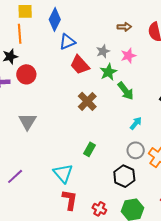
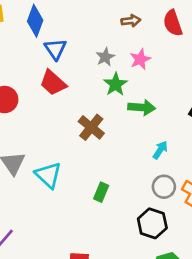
blue triangle: (67, 42) -> (55, 49), turned -36
red trapezoid: (80, 65) -> (53, 83), moved
green arrow: (126, 91) -> (142, 107), turned -42
cyan triangle: (63, 173) -> (48, 175), moved

